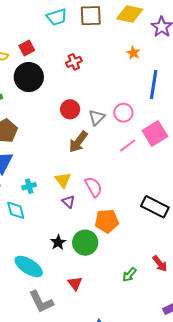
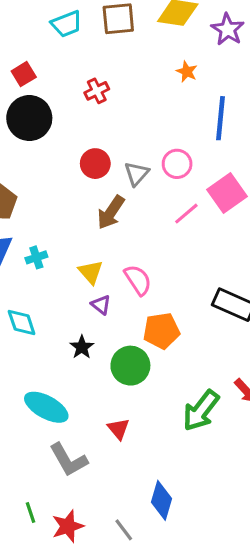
cyan cross: (29, 186) -> (36, 257), moved
black star: (58, 242) -> (82, 347), moved
green arrow: (129, 275) -> (201, 411), size x1.8

